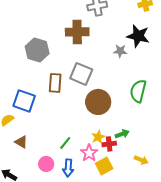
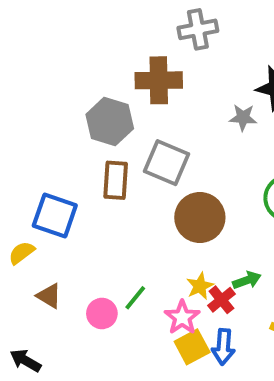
gray hexagon: (37, 50) -> (110, 121), moved
red cross: (109, 144) -> (221, 300), turned -32
pink circle: (46, 164) -> (102, 313), moved
yellow square: (104, 166) -> (192, 347), moved
blue arrow: (68, 168) -> (223, 347), moved

